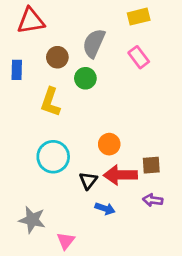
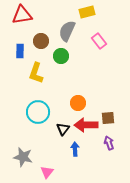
yellow rectangle: (139, 17) -> (87, 12), moved
blue rectangle: (17, 70) -> (20, 51), moved
purple arrow: (153, 200) -> (109, 143), turned 64
blue arrow: (105, 209) -> (75, 149), turned -112

